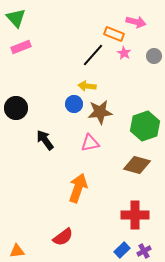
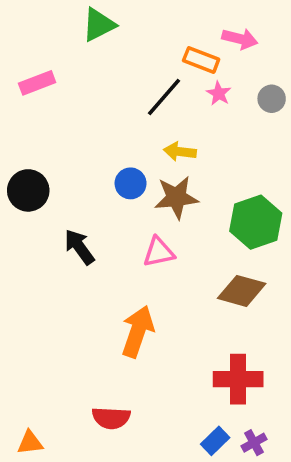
green triangle: (16, 18) -> (99, 25), moved, turned 45
yellow arrow: (87, 86) -> (180, 152), moved
red semicircle: (63, 237) -> (111, 418), turned 40

